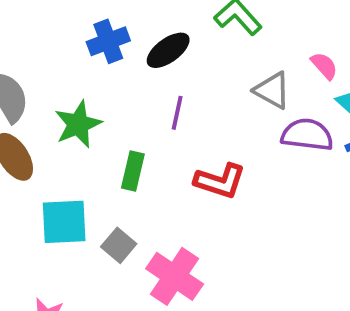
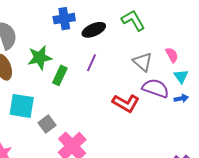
green rectangle: (133, 171) -> (60, 75), moved
red L-shape: (220, 181) -> (126, 103), moved

